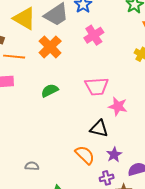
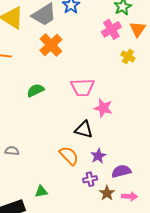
pink cross: (94, 35) -> (111, 29), moved
orange cross: (50, 47) -> (51, 45), moved
gray semicircle: (32, 166) -> (12, 151), moved

